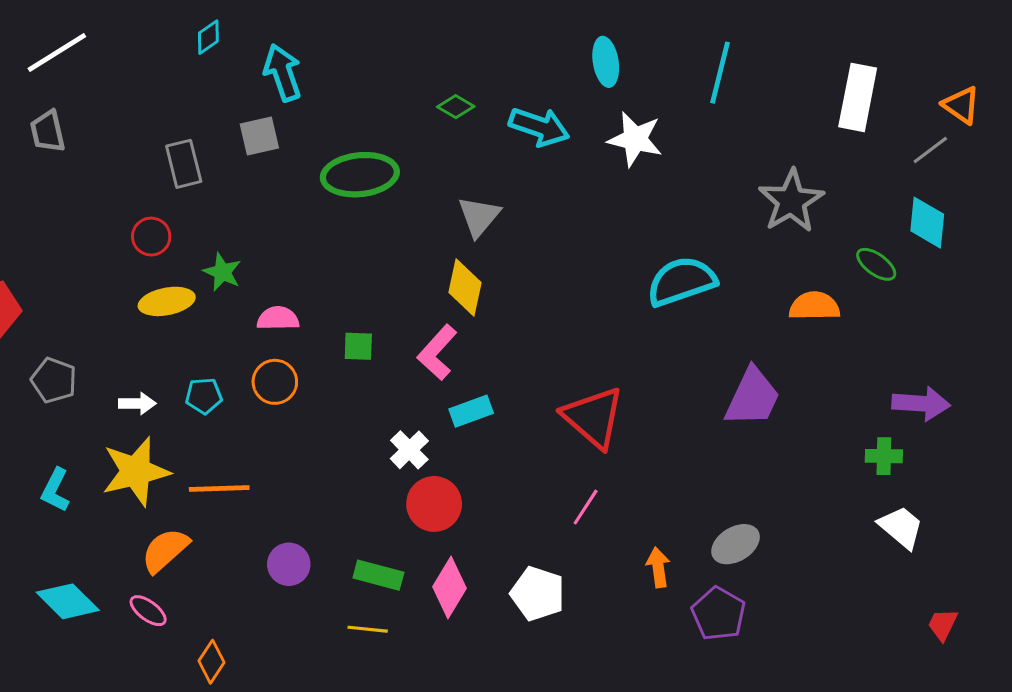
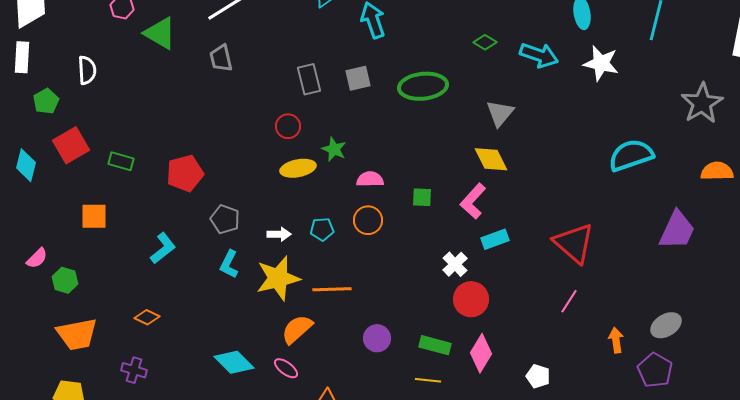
gray square: (259, 136) -> (358, 78), moved
yellow diamond: (465, 288) -> (491, 159), turned -39
cyan L-shape: (55, 490) -> (229, 264), moved
white pentagon: (538, 594) -> (538, 376), moved, size x0.7

